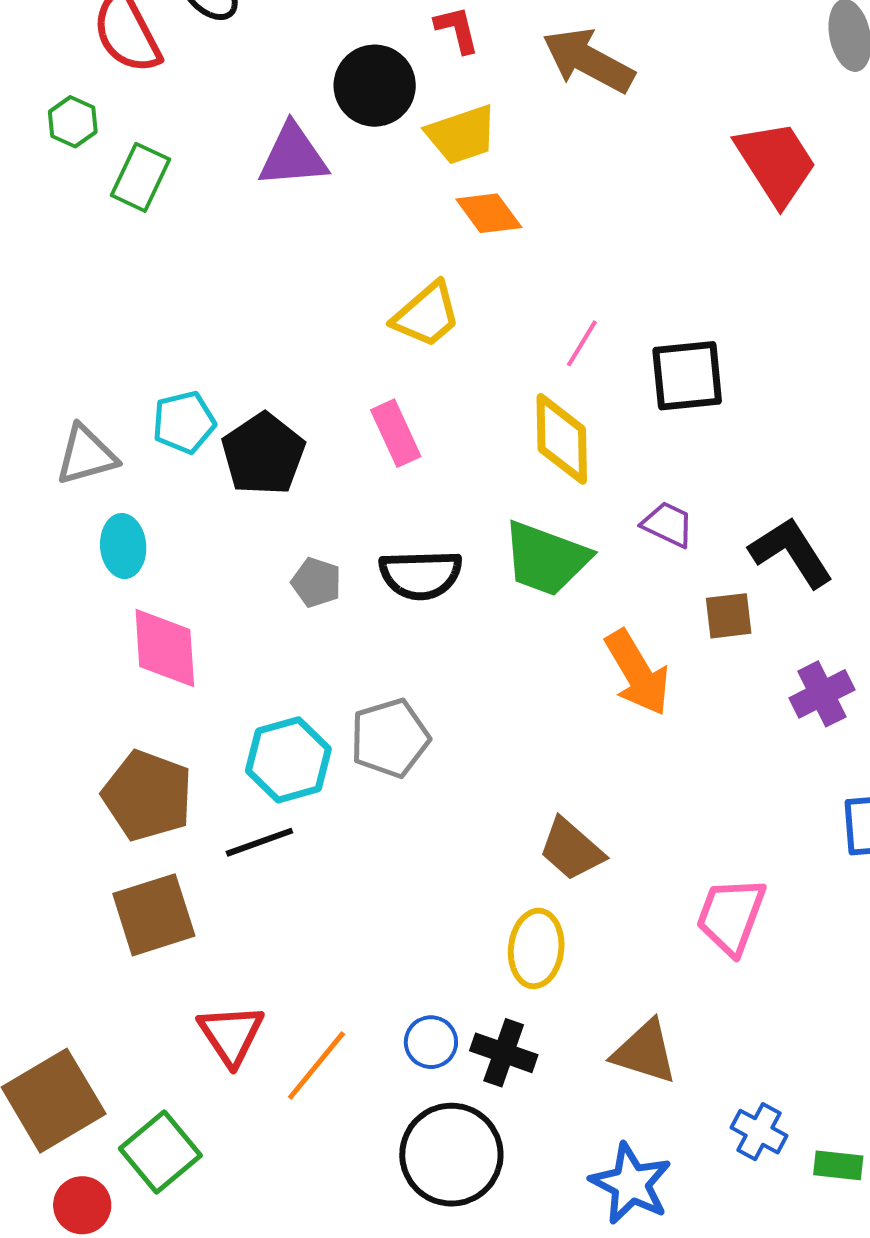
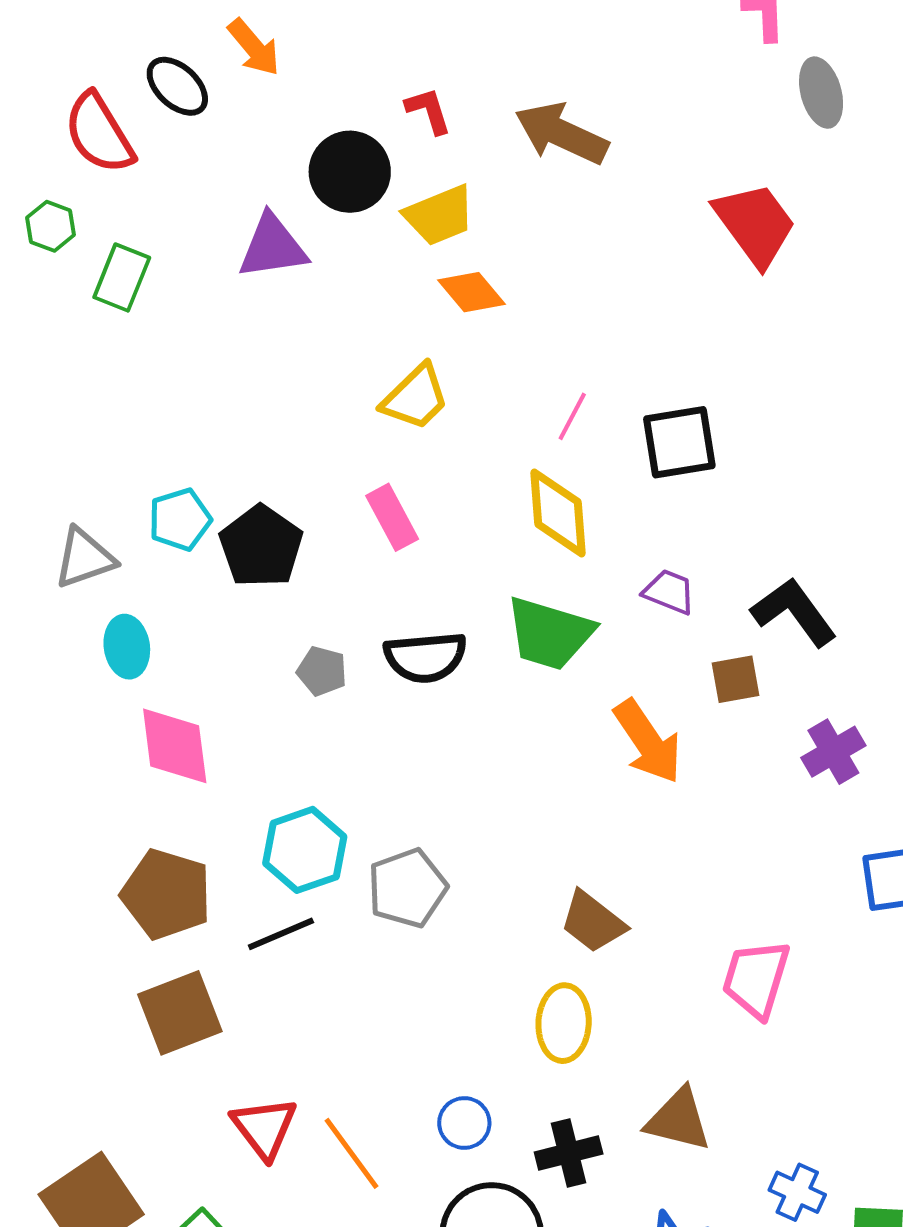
gray pentagon: (390, 738) -> (407, 888), moved
black cross: (504, 1053) -> (569, 1153), moved, turned -30
orange line: (316, 1066) -> (351, 1153), turned -72

